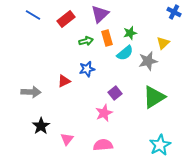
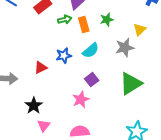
green arrow: (86, 41) -> (65, 20), moved
cyan semicircle: (125, 53) -> (91, 51), moved
black star: (41, 126) -> (34, 106), moved

